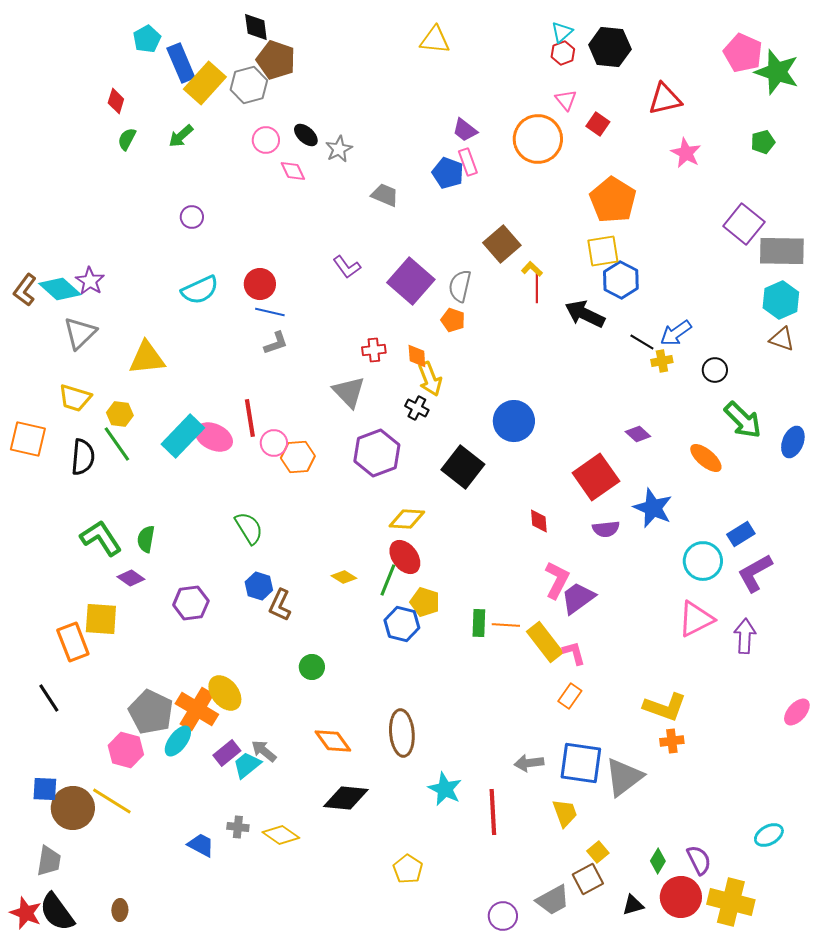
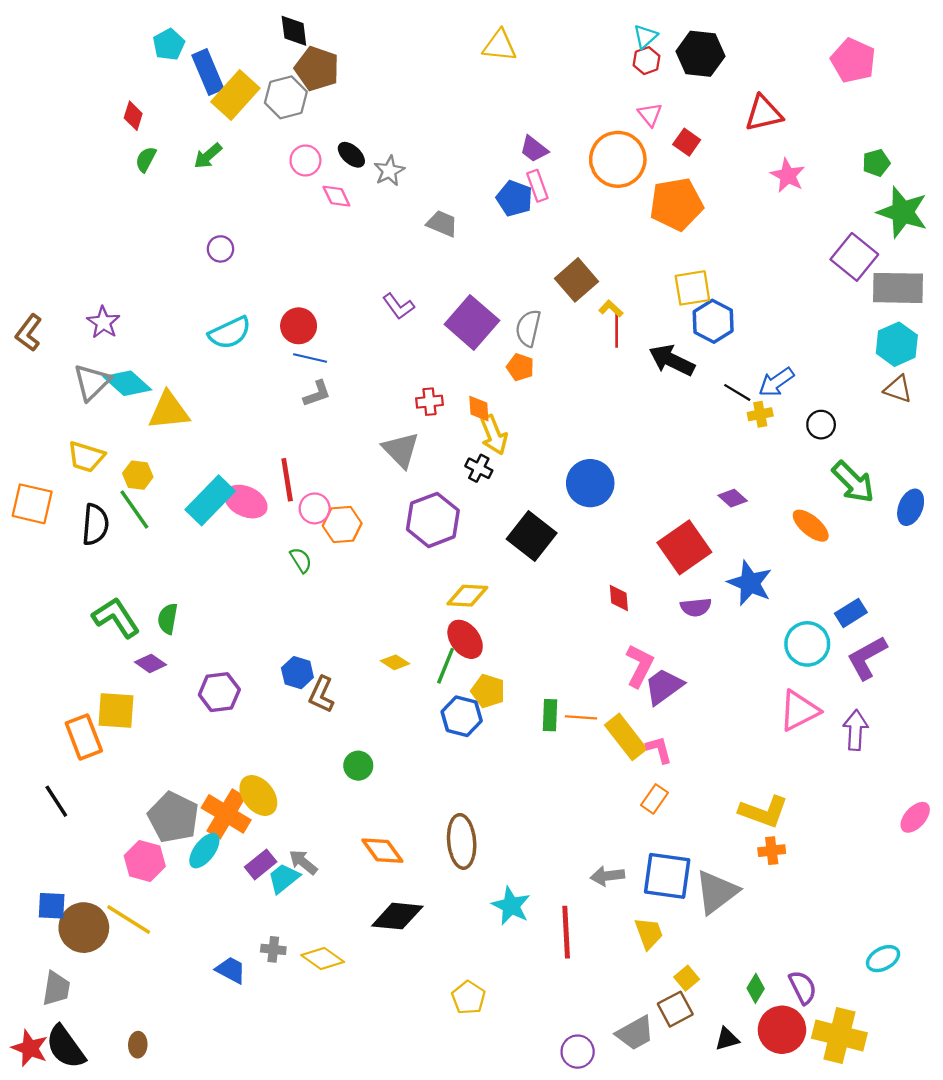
green star: (777, 72) -> (903, 212), moved
orange pentagon: (613, 200) -> (676, 204), moved, turned 30
cyan diamond: (60, 289) -> (127, 383), moved
green semicircle: (249, 528) -> (301, 560), moved, size x0.7

